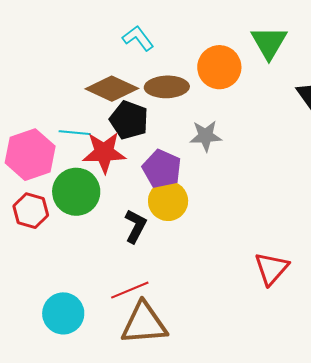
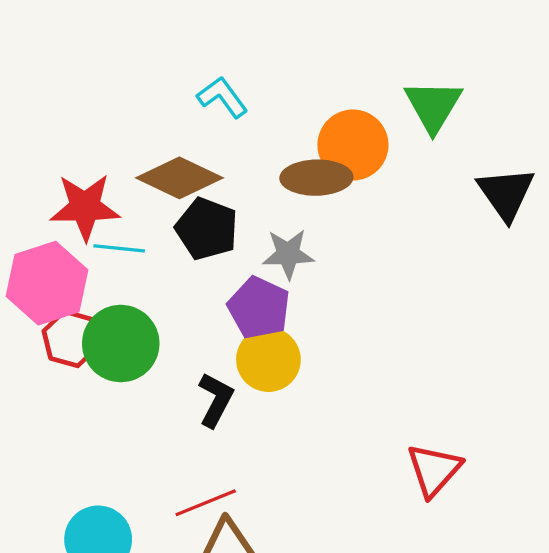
brown ellipse: (167, 87) -> (316, 178), moved
gray star: (206, 136) -> (288, 254), moved
red star: (104, 152) -> (85, 207), moved
red hexagon: (31, 211) -> (71, 339), moved

